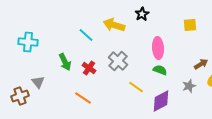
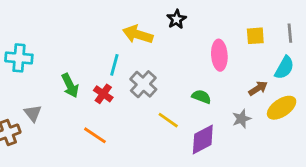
yellow square: (190, 25) -> (255, 36), moved
cyan line: (86, 35) -> (114, 65), moved, turned 63
pink ellipse: (158, 48) -> (219, 55), moved

